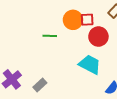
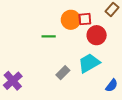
cyan trapezoid: (90, 64) -> (89, 63), turned -55
gray rectangle: (40, 85) -> (63, 73), moved

